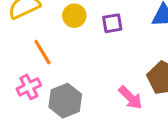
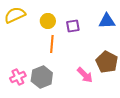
orange line: (42, 52) -> (52, 44), moved, turned 36
pink cross: (29, 87) -> (18, 77), moved

